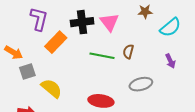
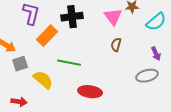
pink triangle: (109, 22) -> (113, 17), moved
green line: (102, 56) -> (69, 63), moved
gray ellipse: (141, 84) -> (147, 76), moved

